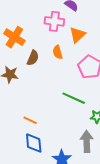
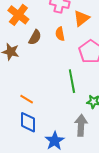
green line: (74, 98) -> (72, 81), turned 50

